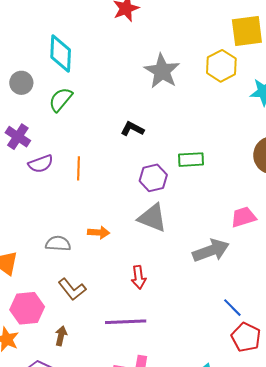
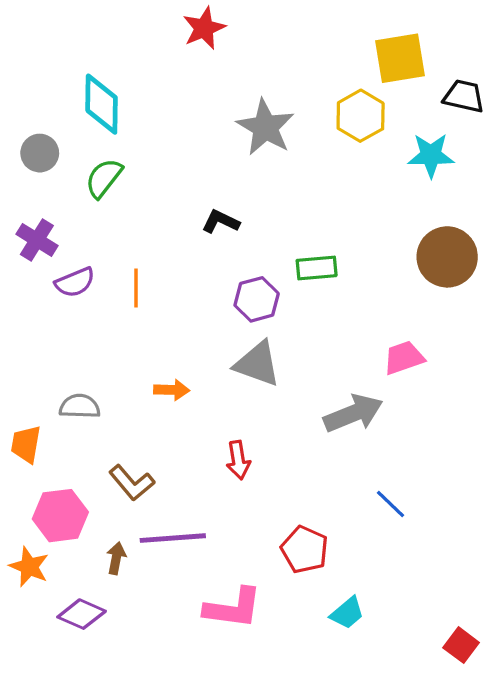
gray semicircle: (58, 244) -> (80, 406), moved
purple line: (126, 322) -> (173, 538), moved
red pentagon: (246, 337) -> (305, 550), moved

